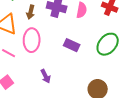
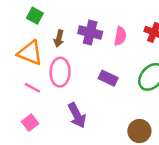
purple arrow: (46, 76) -> (77, 115), size x1.5

